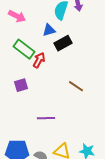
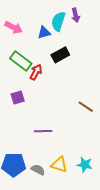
blue triangle: (49, 30) -> (44, 33), moved
brown line: (76, 86) -> (86, 107), moved

